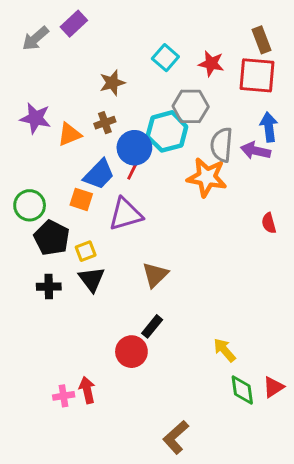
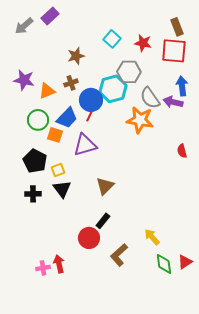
gray semicircle: (222, 145) -> (150, 98), turned -40
green circle: (30, 205) -> (38, 120), moved
brown L-shape: (176, 437) -> (119, 255), moved

